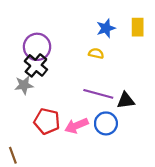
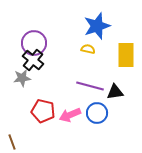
yellow rectangle: (138, 27) -> (126, 55), moved, size x1.4
blue star: (106, 28) -> (97, 26), size x1.5

